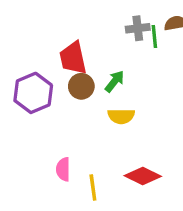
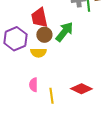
green arrow: (115, 81) -> (64, 32), size x1.5
yellow semicircle: (121, 116) -> (38, 53), moved

